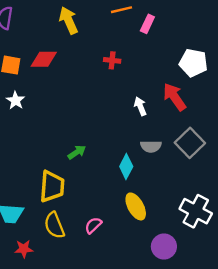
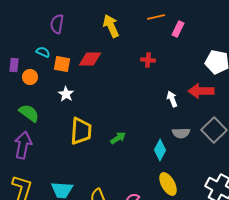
red arrow: (175, 97) -> (201, 91), turned -55
yellow trapezoid: (52, 186) -> (81, 131), moved

